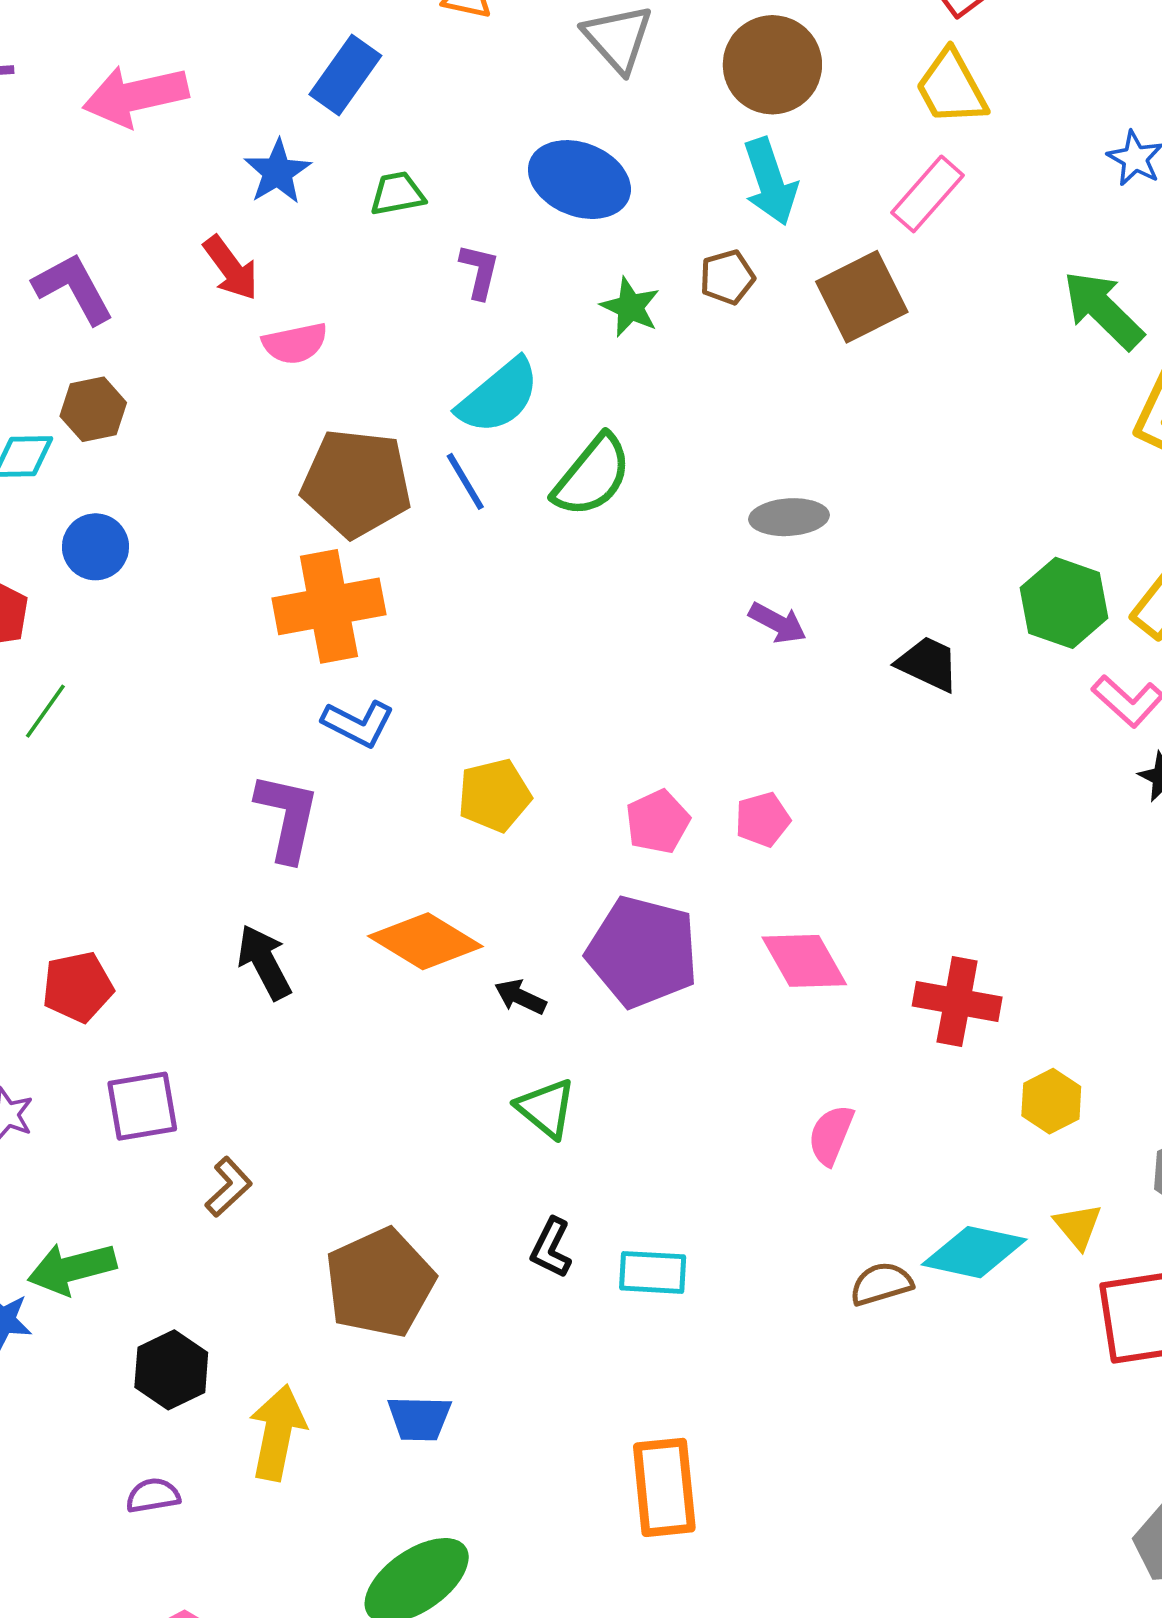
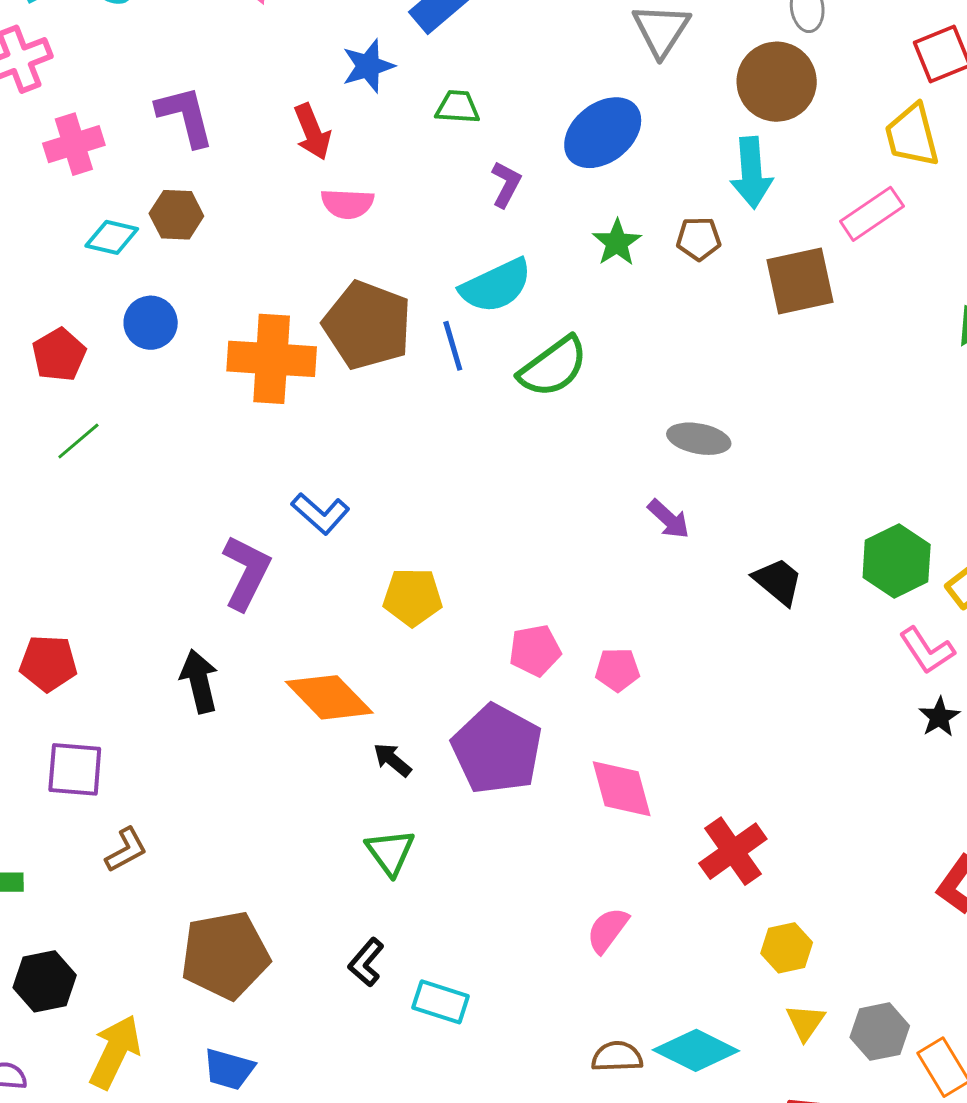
blue ellipse: (579, 180) -> (603, 133), turned -74
orange cross: (329, 606) -> (272, 359), moved
red cross: (957, 1001) -> (733, 851), turned 30
yellow triangle: (1078, 1226) -> (805, 1022), moved

